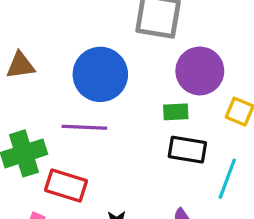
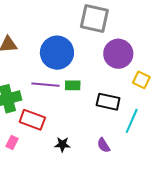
green rectangle: (176, 112) -> (73, 85), moved

